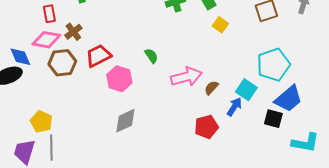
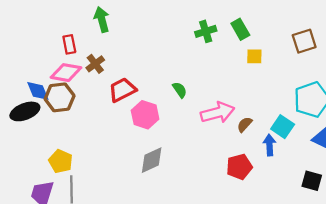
yellow square: (220, 25) -> (254, 56), turned -35
brown hexagon: (62, 63) -> (60, 97), moved
blue arrow: (234, 107) -> (270, 145), turned -36
black square: (273, 119) -> (312, 181), moved

